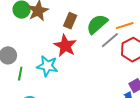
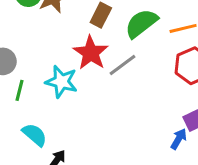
gray line: (110, 40) -> (122, 65), moved

